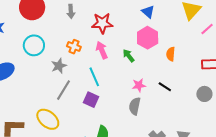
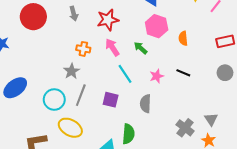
cyan circle: (34, 45) -> (54, 100), moved
cyan line: (94, 77) -> (125, 74), moved
gray semicircle: (135, 106) -> (145, 104), moved

